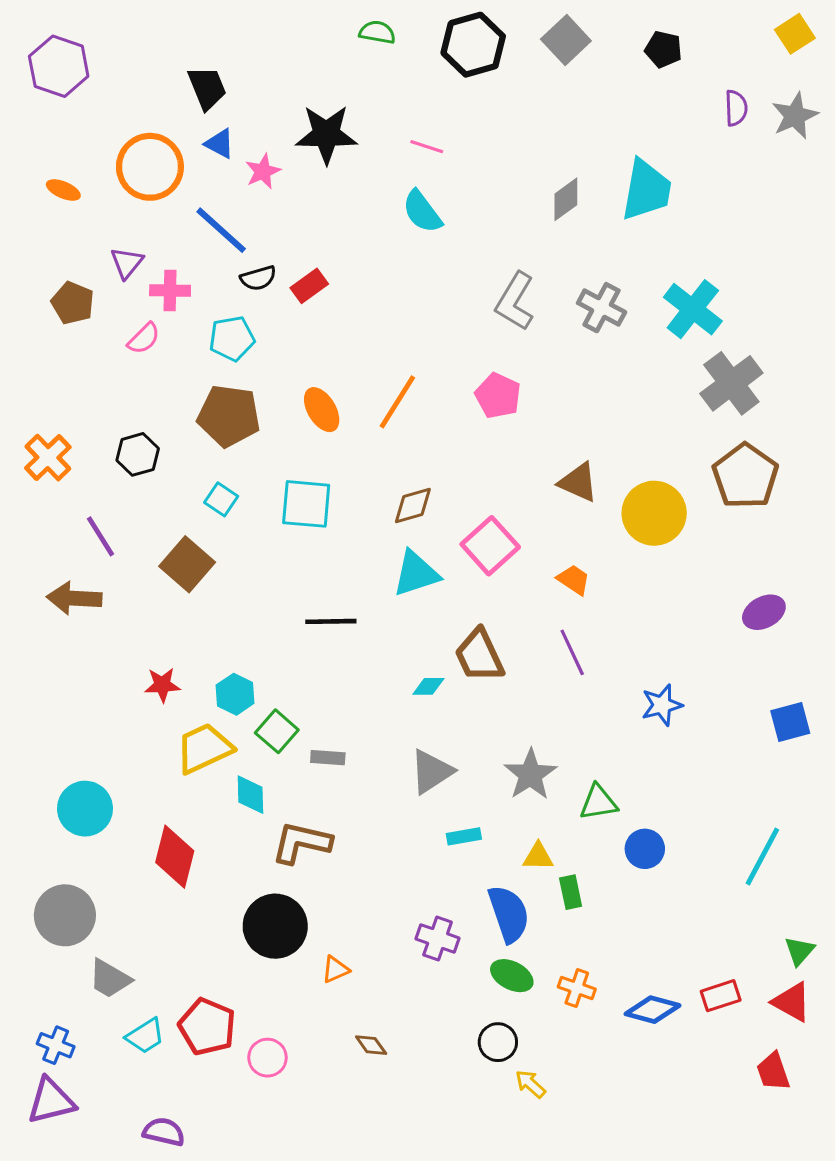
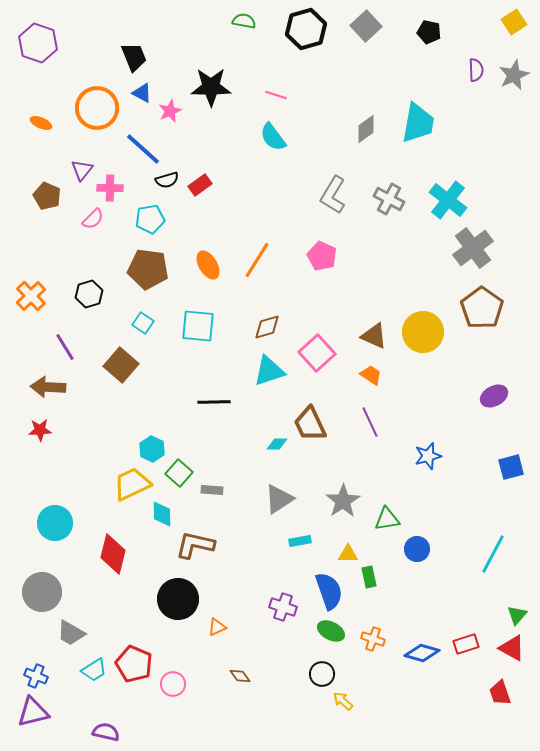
brown triangle: (578, 482) -> (374, 336), moved
red star: (162, 685) -> (40, 430), moved

